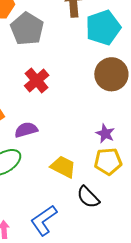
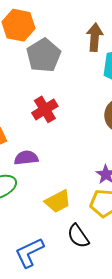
yellow trapezoid: (63, 167) -> (58, 201), turned 116

